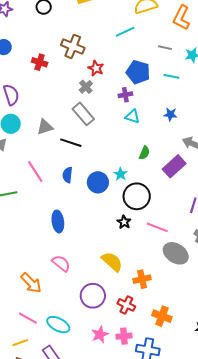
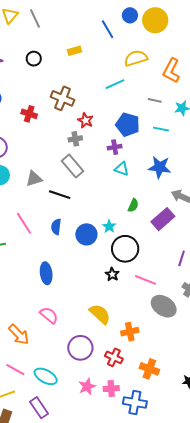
gray cross: (86, 87) -> (75, 139), turned 32
blue star: (170, 114) -> (160, 167), size x1.6

